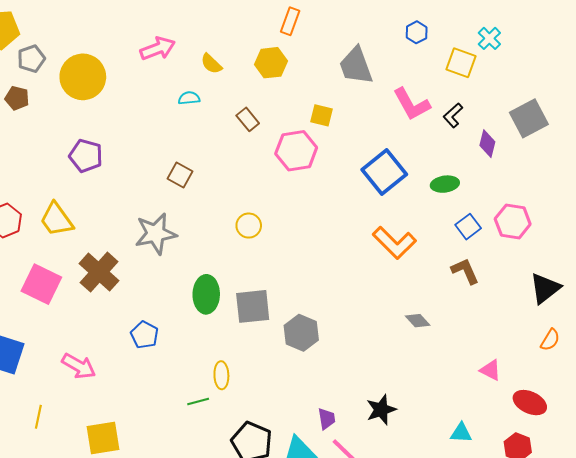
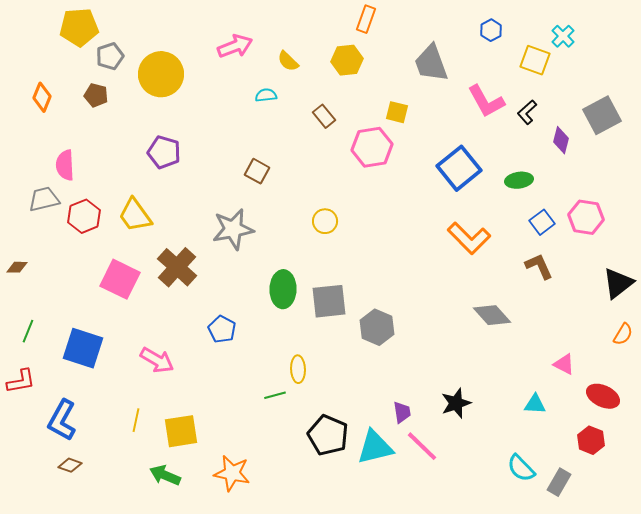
gray diamond: (418, 321) -> (492, 315), size x1.5
yellow line: (38, 417) -> (136, 420), moved
cyan triangle: (461, 433) -> (535, 404), moved

